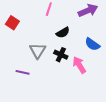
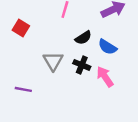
blue semicircle: (92, 44) -> (107, 47), moved
purple line: (23, 72) -> (23, 89), moved

